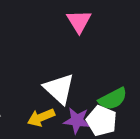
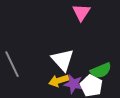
yellow arrow: (41, 117) -> (59, 81), moved

